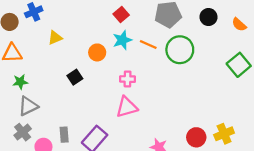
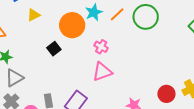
orange line: (148, 44) -> (117, 14), turned -63
orange circle: (97, 52) -> (72, 25), size x1.6
pink cross: (128, 79) -> (101, 47), turned 32

